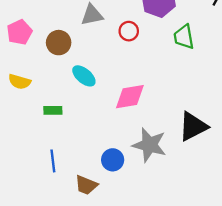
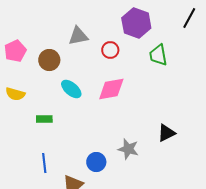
pink diamond: (130, 97) -> (111, 89), moved
black triangle: (193, 126) -> (166, 133), size x0.7
gray star: (149, 145) -> (128, 149), size x0.7

